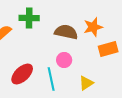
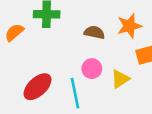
brown semicircle: (66, 32) -> (94, 32), size x0.7
yellow triangle: (86, 83) -> (120, 79), moved

